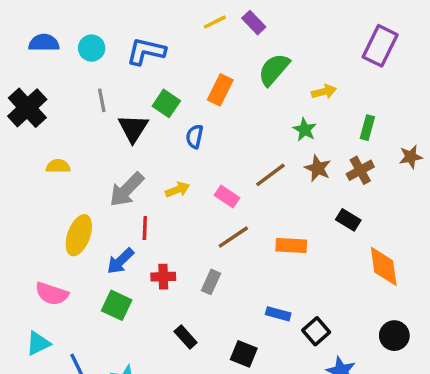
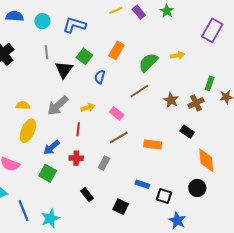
green semicircle: (274, 69) -> (148, 62), moved
green rectangle: (367, 128) -> (210, 83), moved
green star: (305, 130) -> (167, 11), moved
yellow semicircle: (58, 166) -> (23, 105), moved
brown line: (270, 175) -> (139, 91), moved
red line: (145, 228) -> (78, 129), moved
black square: (316, 331) -> (164, 196), turned -35
black circle: (394, 336) -> (197, 188), moved

